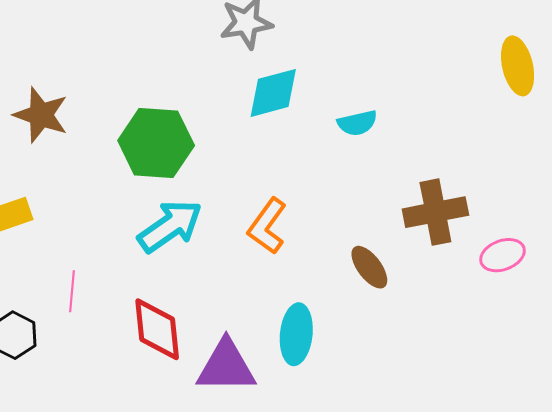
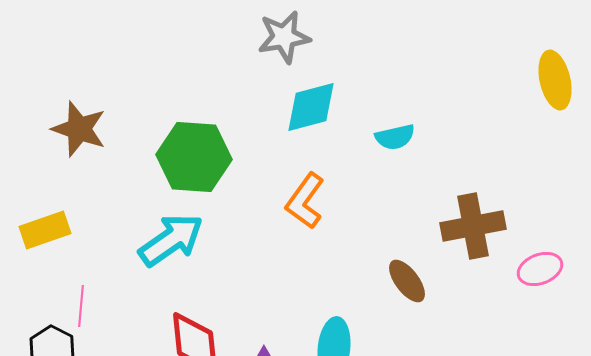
cyan arrow: (170, 226) -> (171, 240), moved
orange L-shape: (267, 226) -> (305, 201), moved
pink line: (72, 291) -> (81, 306), moved

